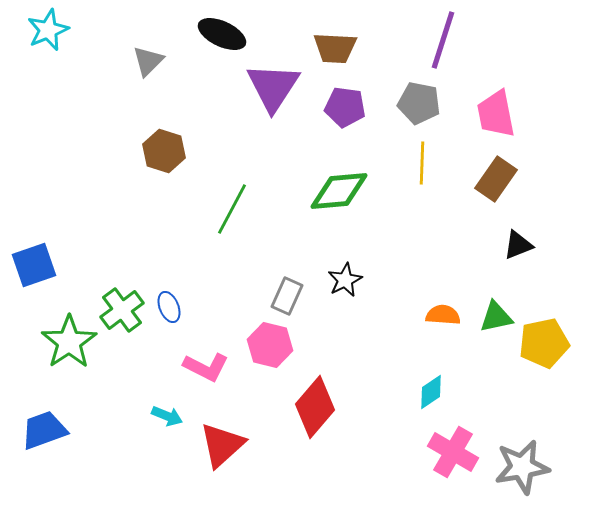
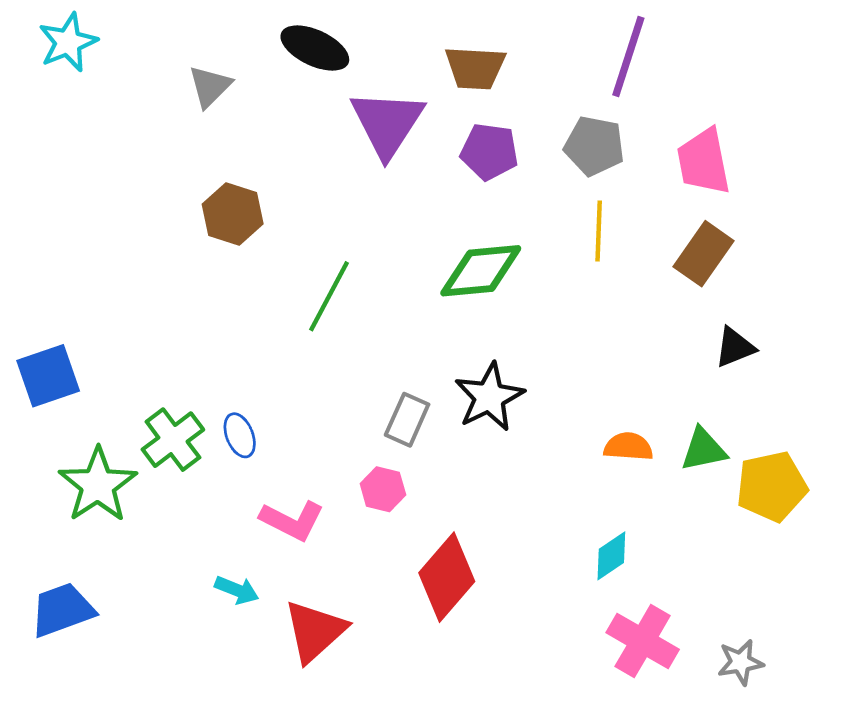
black star: (345, 280) -> (489, 397), size x1.4
pink hexagon: (270, 345) -> (383, 489), size x0.7
gray star: (522, 467) -> (740, 662), size x0.6

